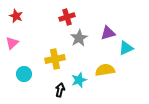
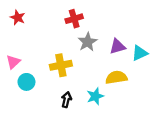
purple triangle: (108, 33) -> (117, 46), moved
pink triangle: (12, 43) -> (13, 62), moved
cyan star: (79, 80) -> (95, 96), moved

